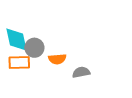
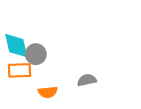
orange semicircle: (57, 59) -> (48, 92), moved

